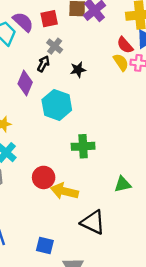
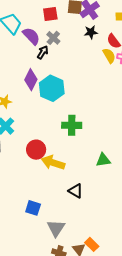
purple semicircle: (23, 22) -> (31, 36), moved
black star: (78, 70) -> (91, 32), moved
purple diamond: (25, 83) -> (31, 80), moved
black triangle: (93, 222) -> (76, 191), size x0.7

